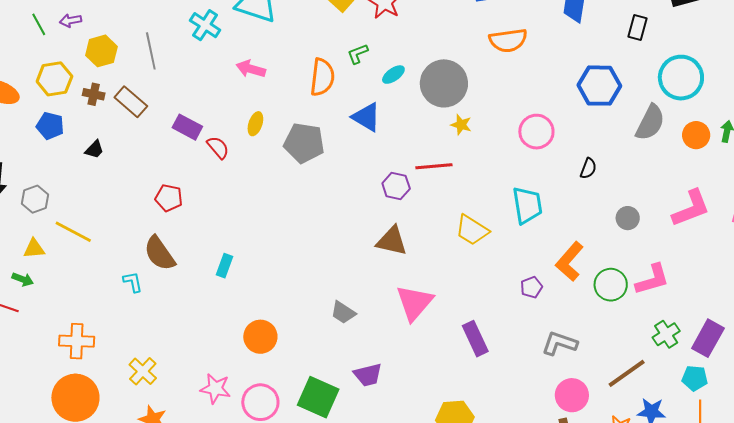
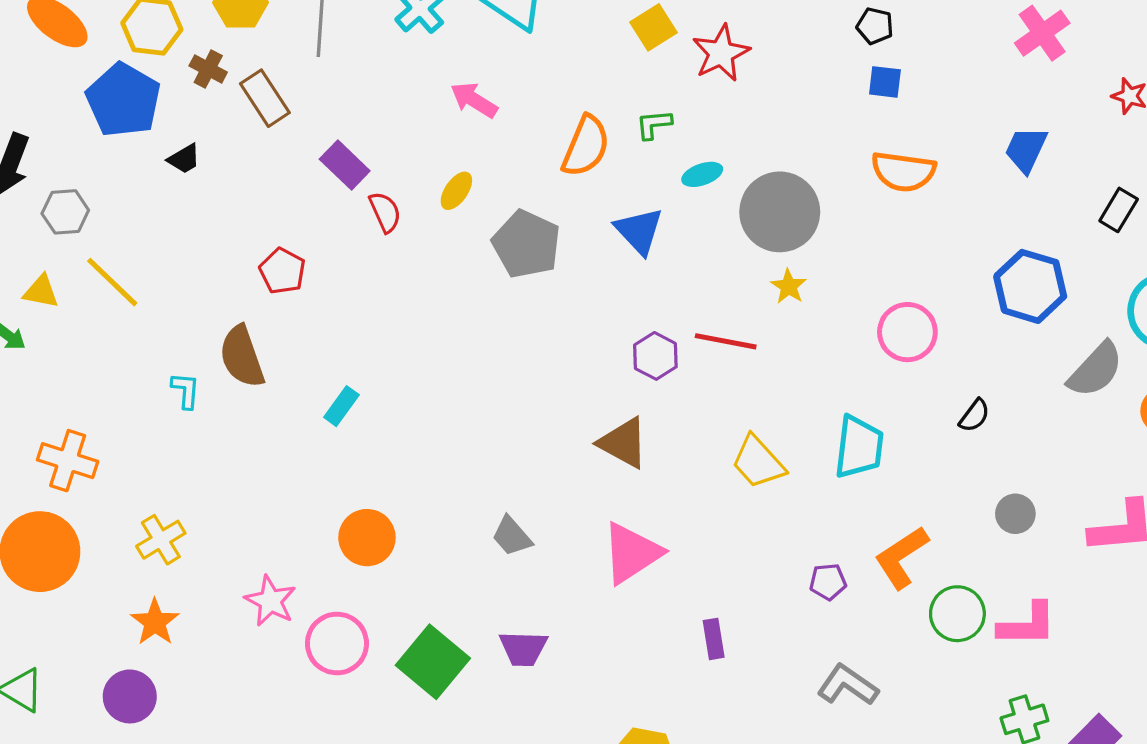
blue pentagon: (50, 126) -> (123, 100), size x1.6
purple rectangle: (475, 339) -> (714, 639), size x0.7

